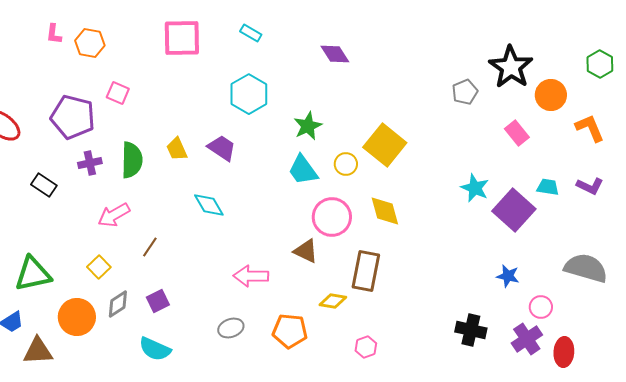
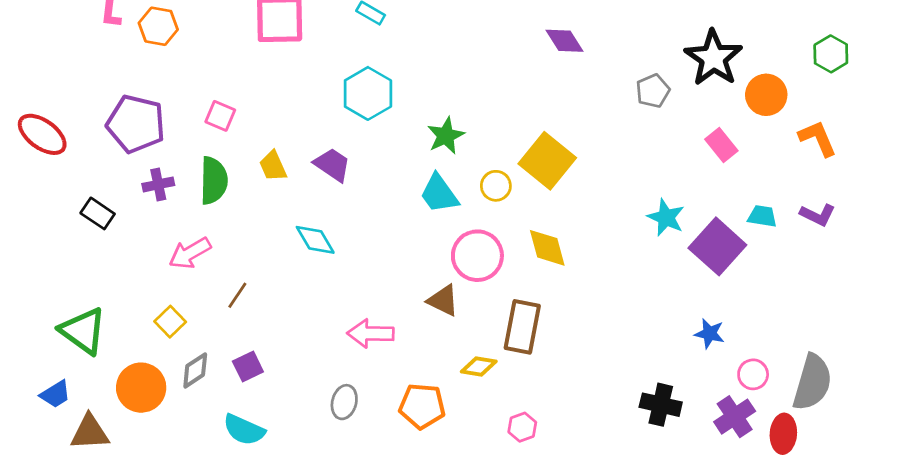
purple diamond: (335, 54) -> (564, 41), moved
pink square: (118, 93) -> (220, 116), moved
gray semicircle: (586, 268) -> (812, 382), moved, turned 90
green triangle: (33, 274) -> (83, 331), turned 48
gray ellipse: (231, 328) -> (344, 402), turned -55

